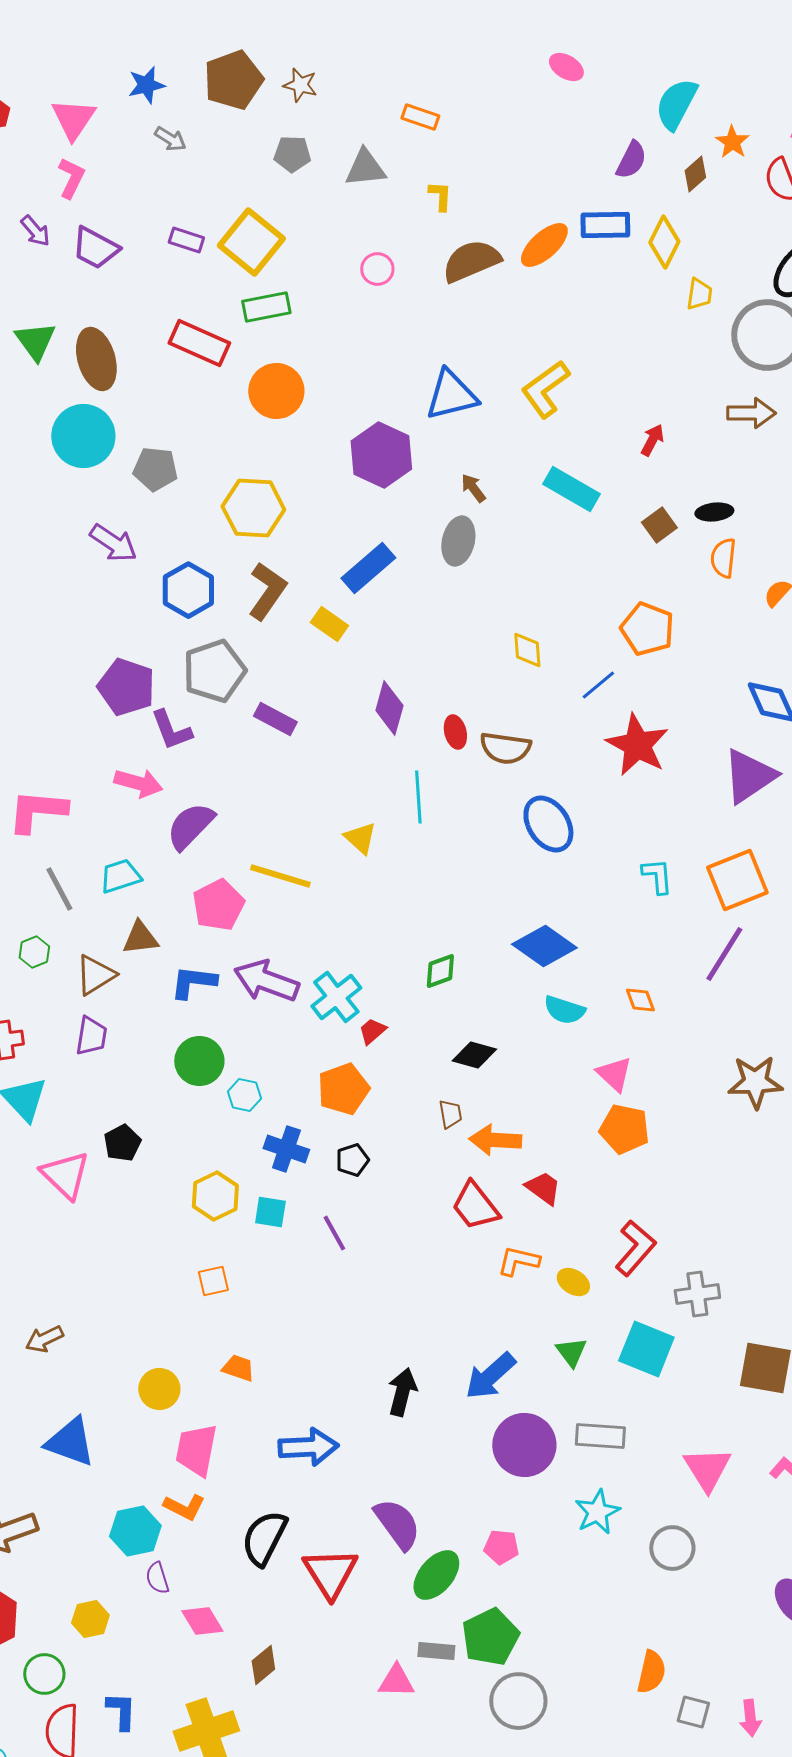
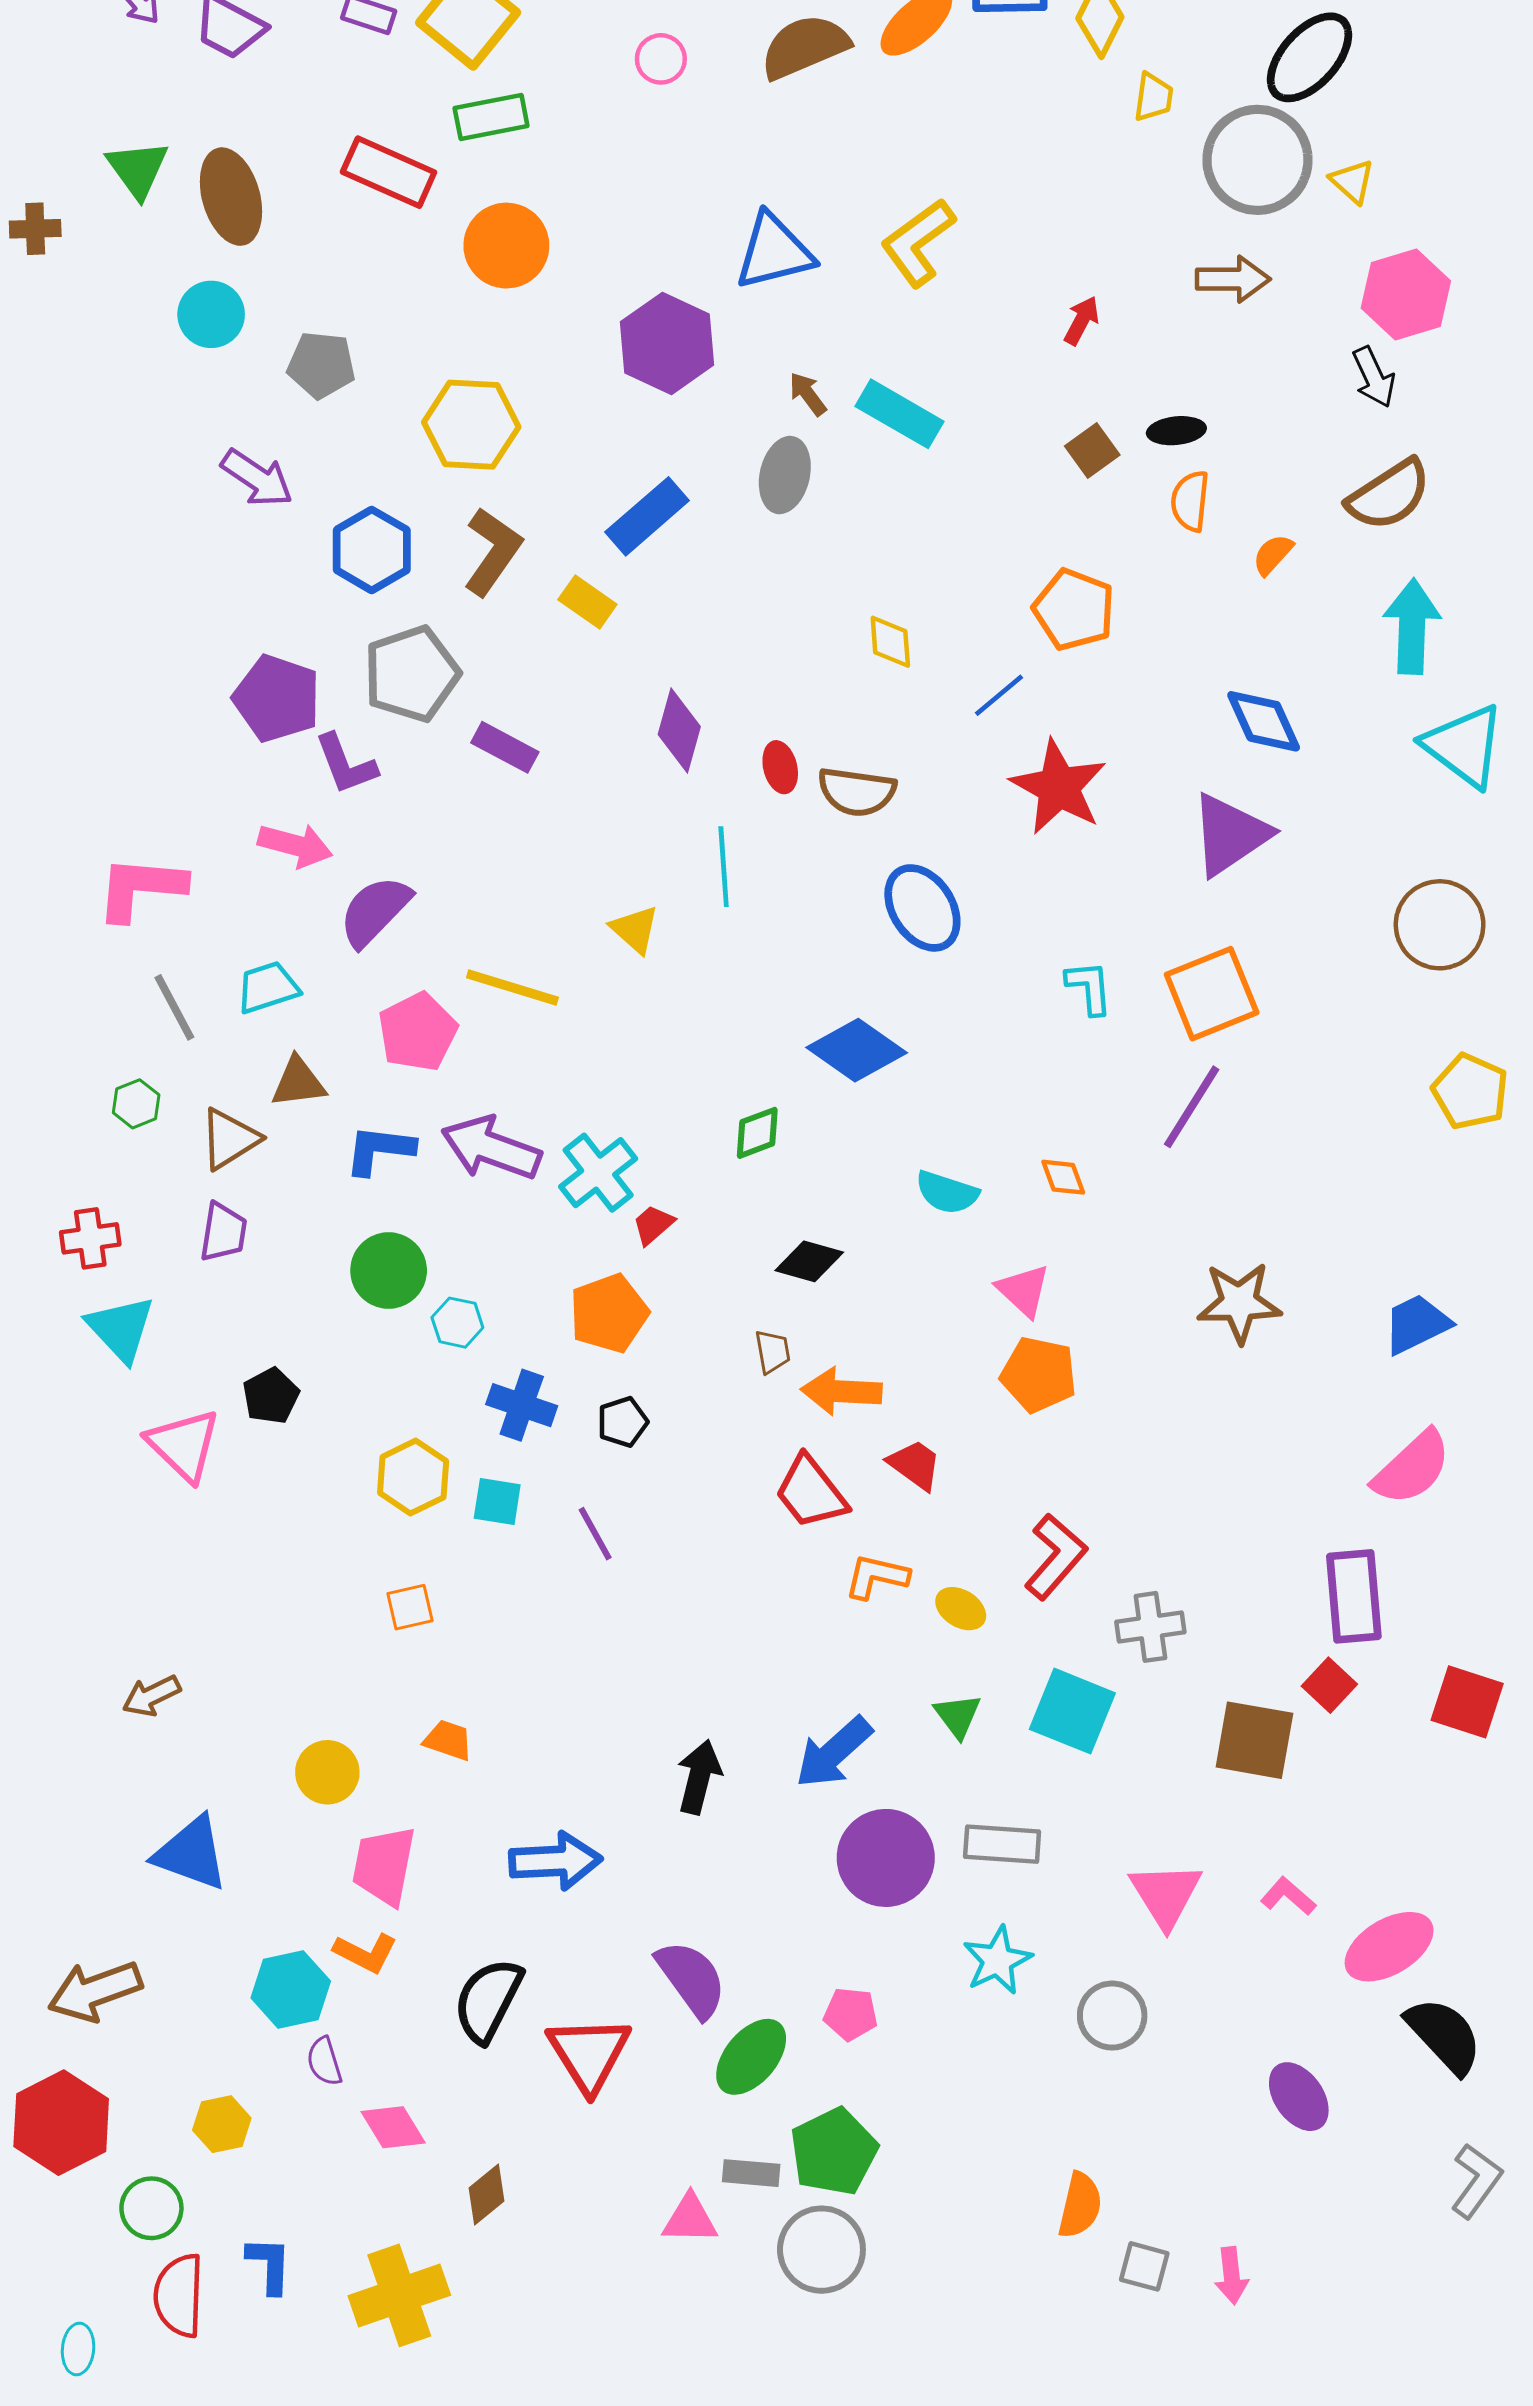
cyan circle: (83, 436) -> (211, 314), size x0.7
cyan rectangle: (571, 489) -> (900, 414), moved
blue diamond: (544, 946) -> (857, 1050), moved
gray circle: (518, 1701) -> (821, 2250), moved

